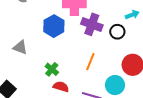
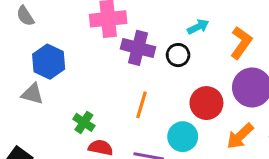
blue hexagon: (54, 26) -> (49, 62), moved

